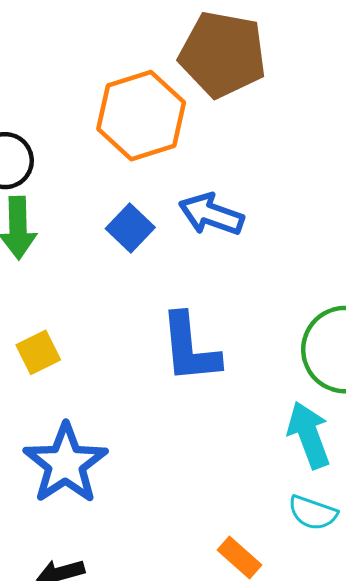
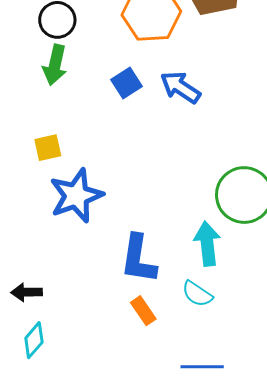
blue L-shape: (190, 348) -> (138, 259), moved
blue star: (66, 464) -> (76, 196), moved

